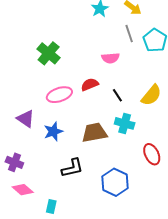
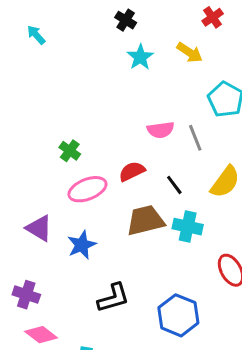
gray line: (129, 34) -> (195, 138), moved
green cross: (49, 53) -> (70, 151), moved, size x0.6
brown trapezoid: (94, 133) -> (145, 220), moved

